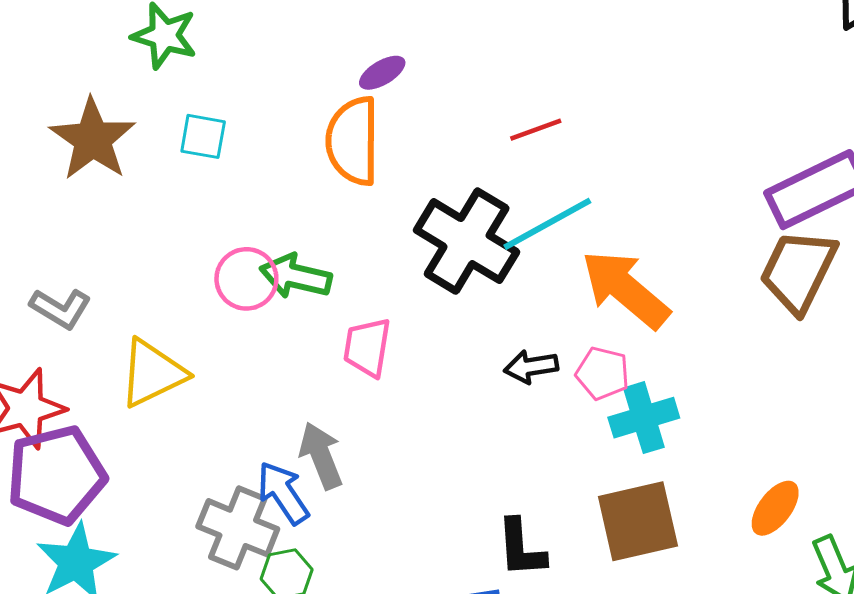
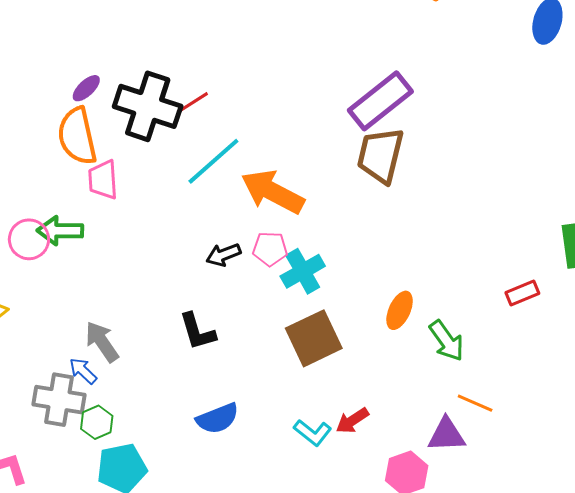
black cross: (467, 241) -> (148, 106), moved
pink trapezoid: (367, 347) -> (103, 180), moved
blue arrow: (283, 493) -> (83, 371), size x0.7
black L-shape: (521, 548) -> (197, 331), moved

